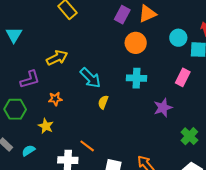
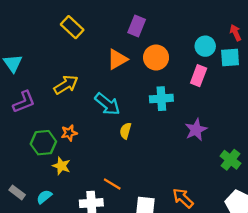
orange triangle: (147, 14) -> (117, 59), moved
pink rectangle: (183, 77) -> (199, 76), moved
purple L-shape: (30, 79) -> (24, 102), moved
green hexagon: (15, 109) -> (43, 143), moved

